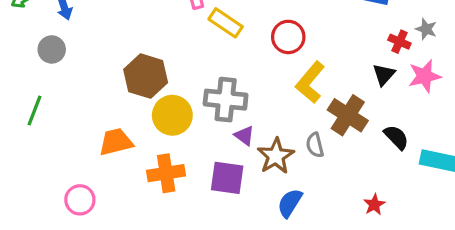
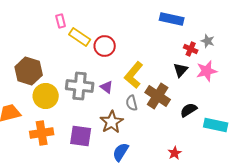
red circle: (288, 37) -> (105, 46), moved
purple triangle: (244, 136) -> (107, 87), moved
black semicircle: (396, 137) -> (189, 110), turned -78
gray semicircle: (315, 145) -> (132, 103), moved

